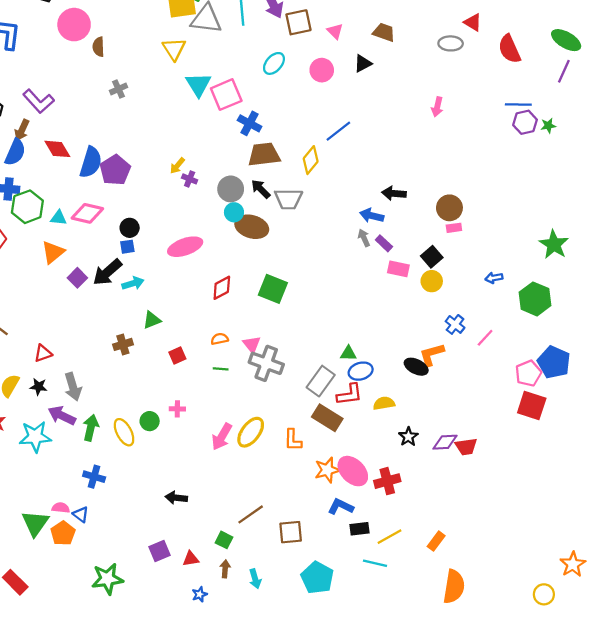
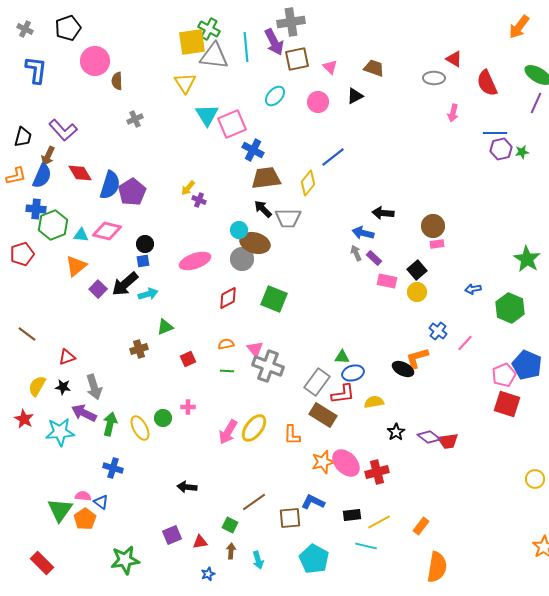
pink arrow: (437, 107) -> (453, 113), moved
gray circle: (231, 189) -> (242, 259), moved
purple diamond: (445, 442) -> (429, 437), turned 40
blue L-shape: (341, 507) -> (313, 502), moved
yellow circle: (544, 594) -> (535, 479), moved

